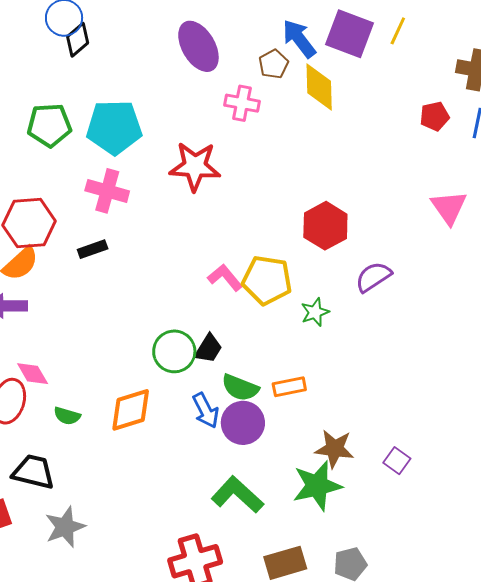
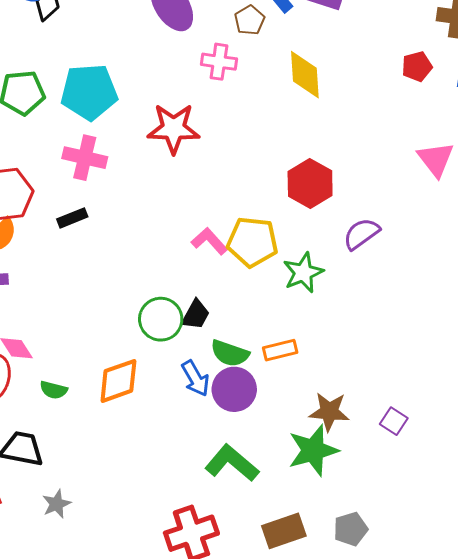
yellow diamond: (319, 87) -> (305, 75), moved
green star: (315, 312) -> (303, 273), size x1.4
gray star: (65, 527) -> (57, 504), size x0.7

